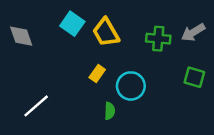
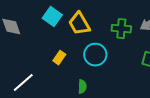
yellow rectangle: (97, 74) -> (59, 58), moved
cyan circle: (131, 86) -> (95, 55), moved

